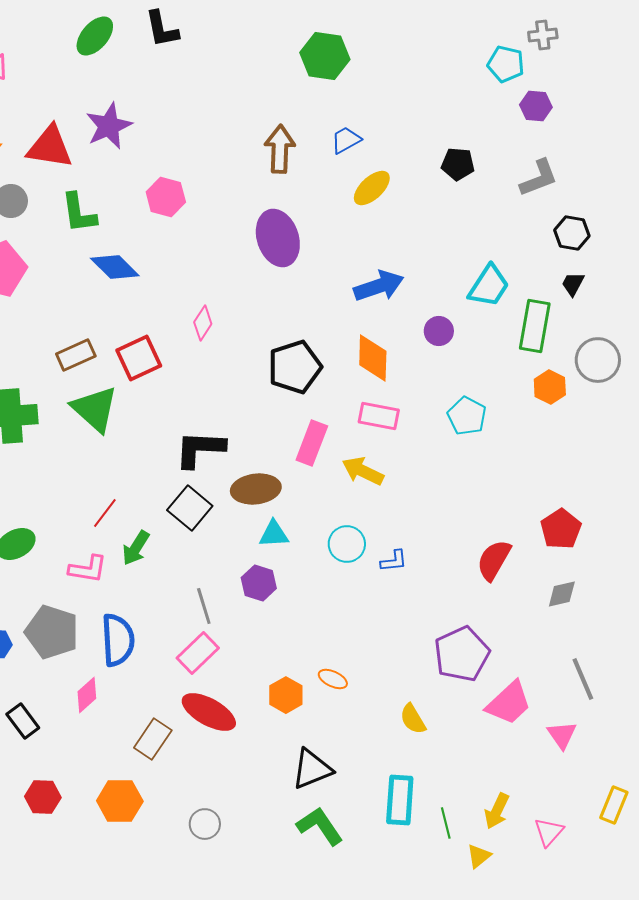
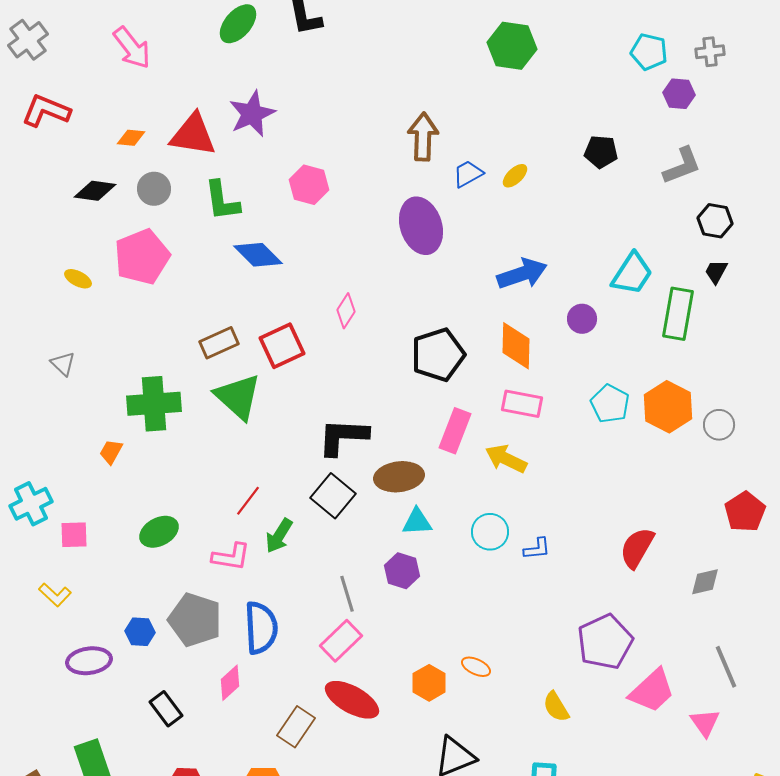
gray cross: (543, 35) -> (710, 52), moved
green hexagon: (325, 56) -> (512, 46), moved
blue trapezoid: (346, 140) -> (468, 174), moved
yellow ellipse: (372, 188) -> (515, 176), size x0.7
gray circle: (598, 360) -> (719, 425), moved, size x0.7
orange hexagon: (550, 387) -> (668, 407), moved, size x1.5
red pentagon: (561, 529) -> (745, 512), moved

